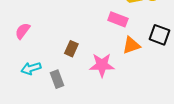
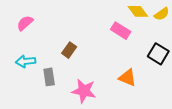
orange triangle: (131, 45) -> (128, 78), moved, turned 30
pink star: (102, 65) -> (84, 91), moved

